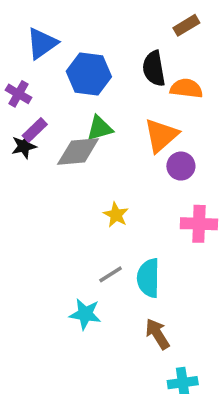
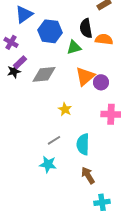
green triangle: (100, 128) -> (74, 47), moved
orange triangle: (161, 135) -> (85, 76), moved
gray line: (111, 274) -> (54, 140), moved

